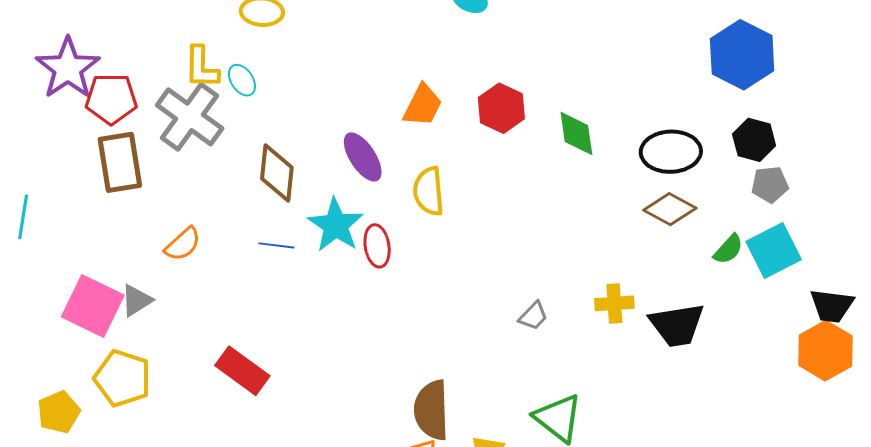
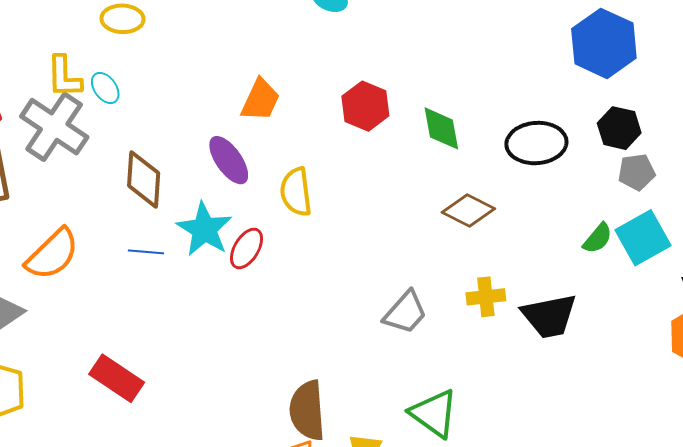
orange trapezoid: (423, 105) -> (260, 100), moved
brown diamond: (670, 209) -> (468, 210), moved
orange semicircle: (183, 244) -> (52, 254), size x1.5
red ellipse: (377, 246) -> (247, 248), turned 42
gray trapezoid: (533, 316) -> (405, 312), size x1.5

